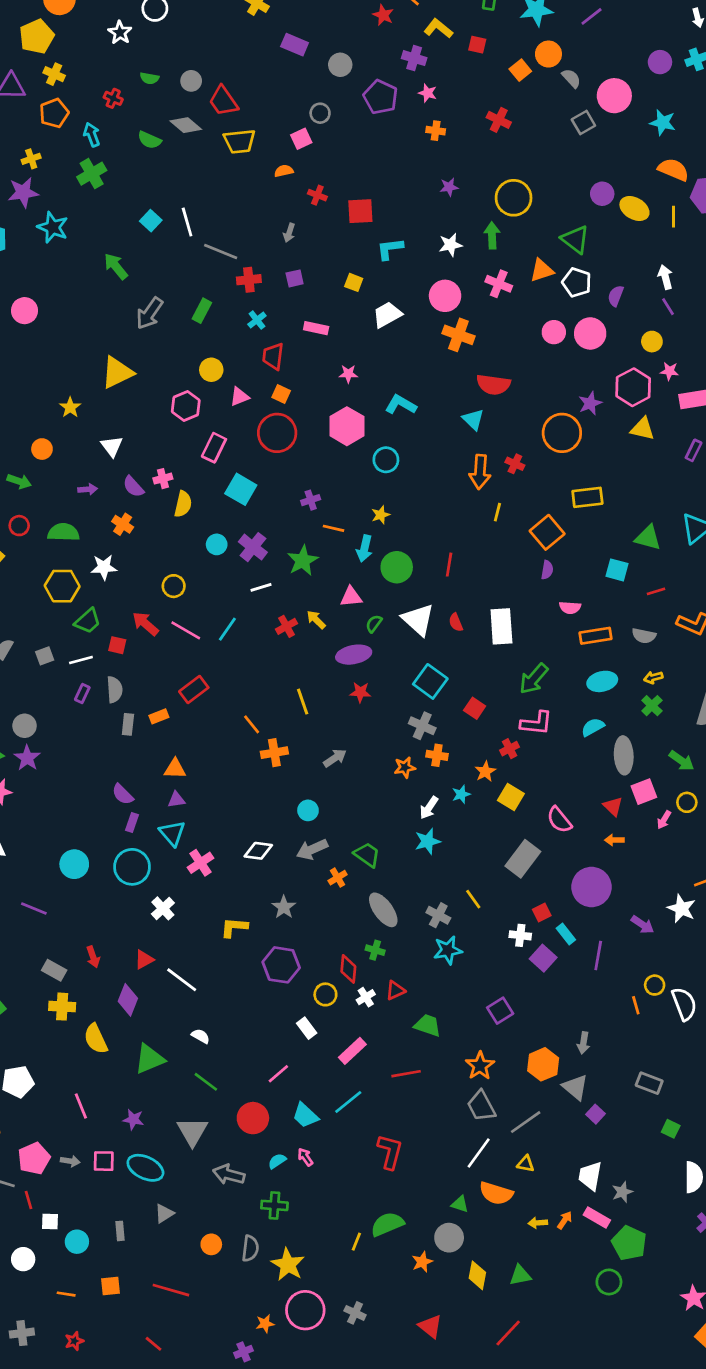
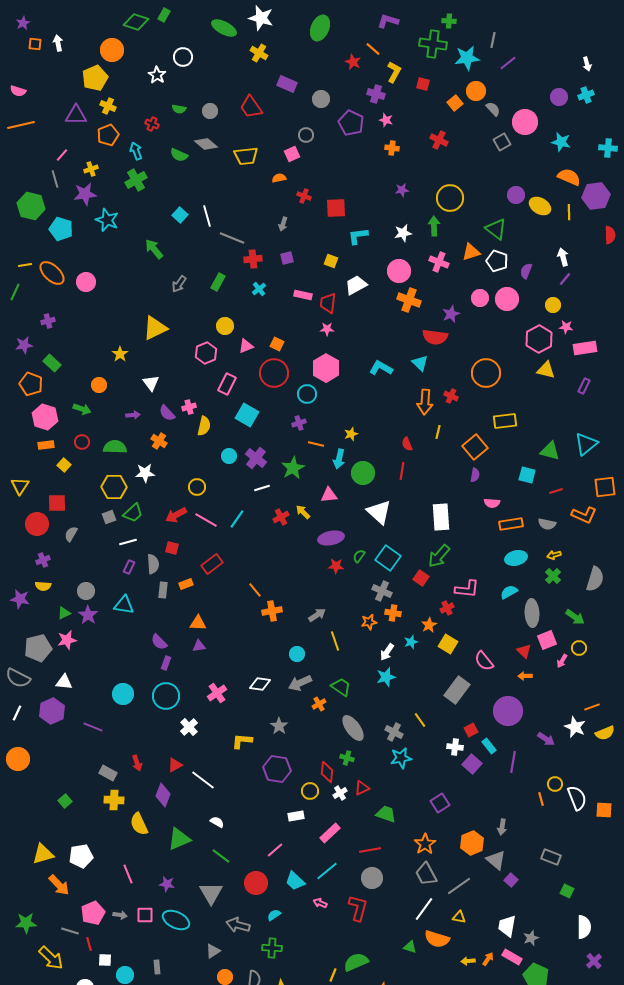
yellow L-shape: (438, 28) -> (394, 72), turned 80
red trapezoid: (223, 101) -> (251, 107), moved
purple line: (668, 307) -> (565, 279), turned 72
gray arrow: (149, 313) -> (179, 284), size x0.7
red trapezoid: (273, 356) -> (328, 303), moved
purple star: (590, 403) -> (451, 314), moved
cyan L-shape: (401, 405) -> (381, 368), moved
cyan circle: (386, 460) -> (307, 394), moved
red semicircle: (456, 622) -> (407, 444), moved
red arrow: (145, 624) -> (176, 515), turned -70
green semicircle: (374, 624) -> (359, 556), moved
red square: (117, 645) -> (172, 548), moved
gray square: (45, 656) -> (109, 517), moved
green arrow: (534, 679) -> (439, 556), moved
yellow line: (303, 702) -> (335, 641), moved
cyan triangle: (172, 833) -> (124, 605), moved, turned -40
white rectangle: (307, 1028) -> (296, 816), turned -63
pink arrow: (305, 1157) -> (320, 903), moved, turned -32
gray triangle: (164, 1213) -> (213, 951), moved
gray circle: (449, 1238) -> (372, 878), moved

